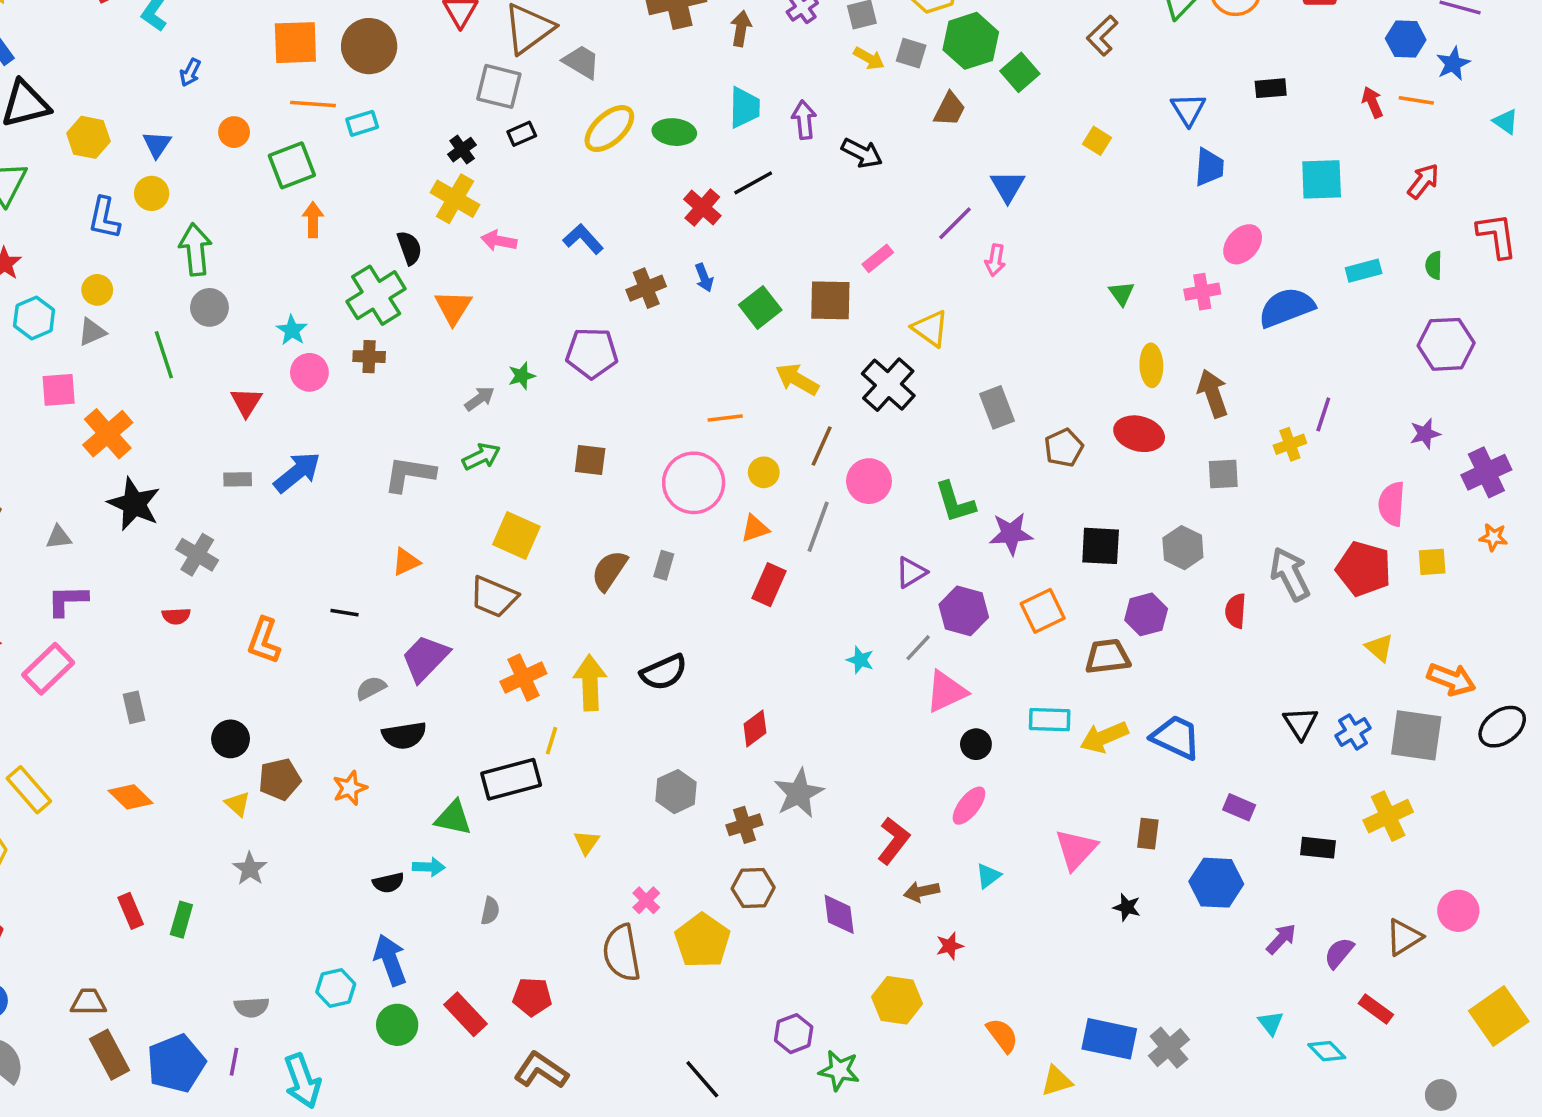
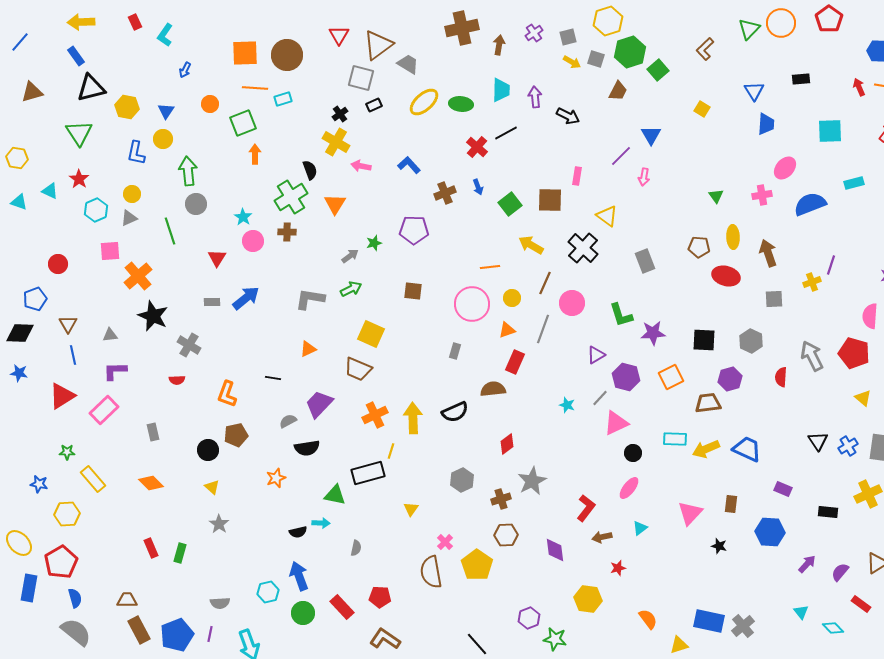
pink rectangle: (878, 258) -> (577, 176), turned -42
brown pentagon: (1064, 448) -> (699, 247), moved, turned 30
brown semicircle: (609, 571) -> (493, 389), moved, turned 50
brown pentagon: (280, 779) -> (236, 435), moved

